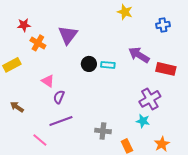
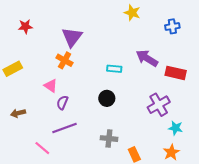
orange cross: (38, 43) -> (65, 60), moved
black circle: (89, 64) -> (107, 98), moved
brown arrow: (17, 107) -> (18, 113), turned -48
cyan star: (143, 121) -> (176, 128), moved

